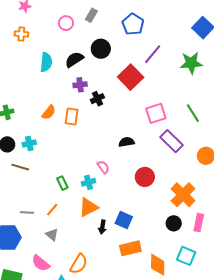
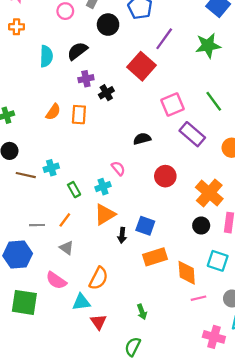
black circle: (101, 49) -> (108, 25), moved
cyan cross: (29, 143) -> (51, 168), moved

